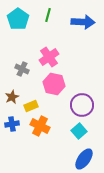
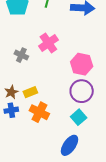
pink hexagon: (54, 84) -> (82, 64), moved
brown star: (12, 97) -> (11, 92), moved
blue ellipse: (84, 159) -> (70, 145), moved

